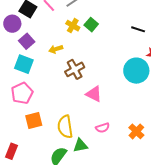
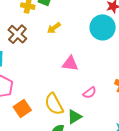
yellow arrow: (56, 49) -> (54, 28), moved
brown cross: (75, 69) -> (17, 34), moved

